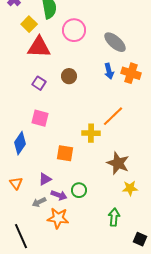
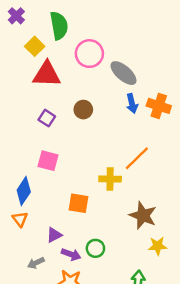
gray ellipse: (115, 42) -> (123, 73), moved
orange triangle: (16, 183) -> (20, 219), moved
gray arrow: (39, 202) -> (36, 263), moved

